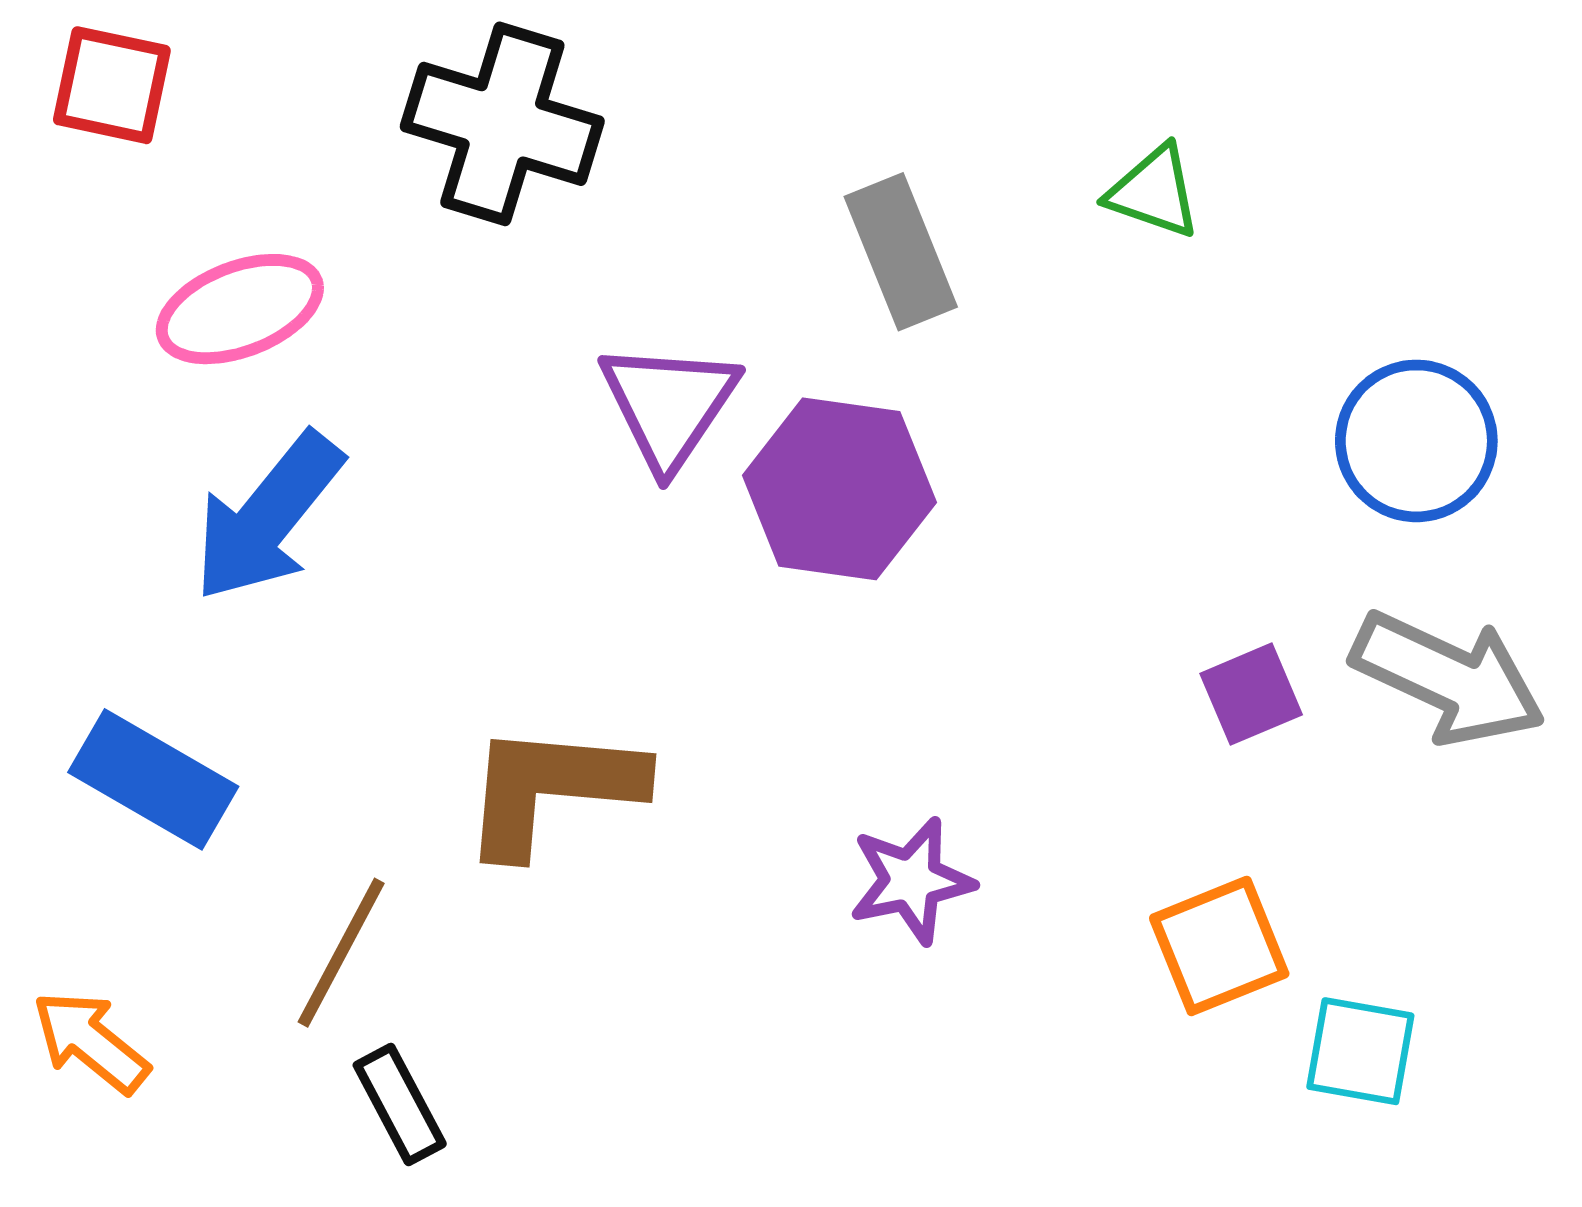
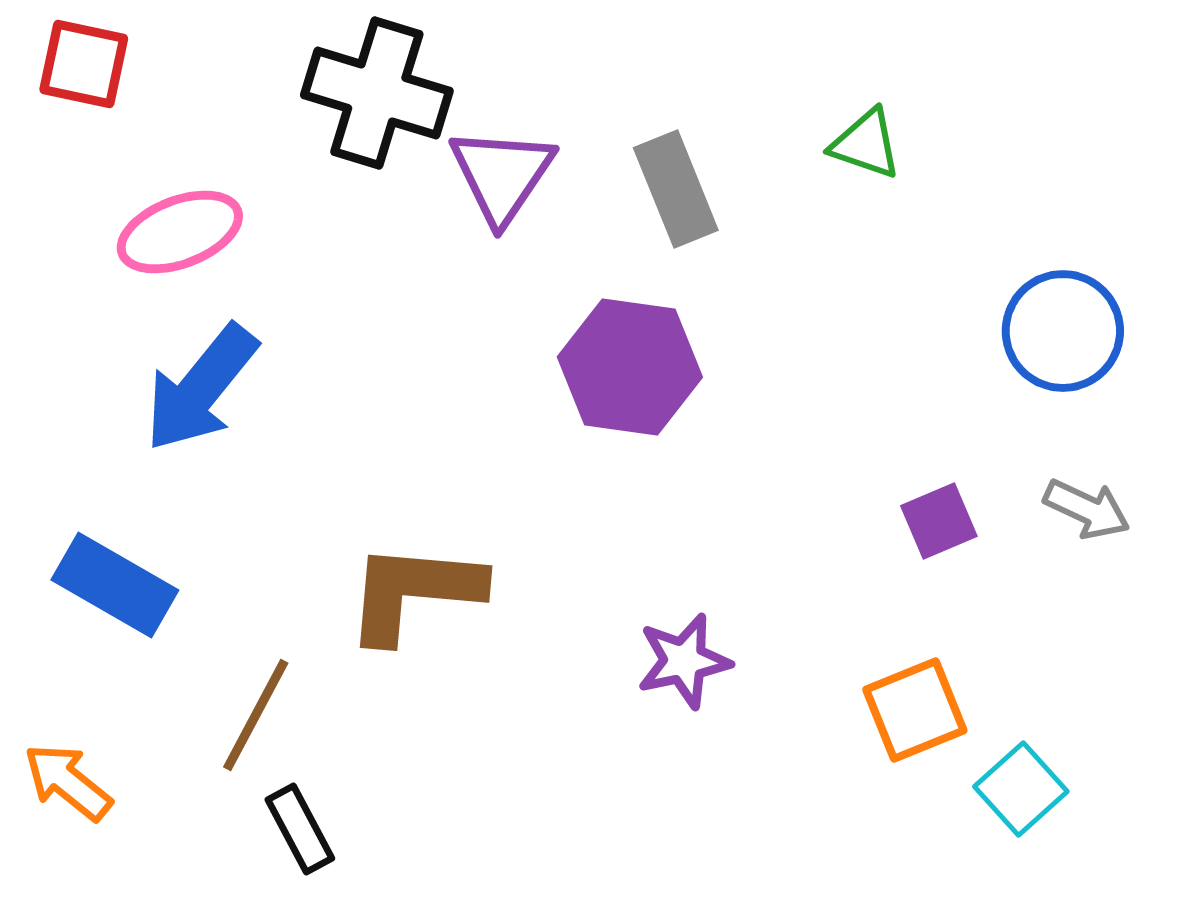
purple triangle: (669, 405) -> (502, 175), moved
gray arrow: (1448, 678) -> (1087, 509), size x0.6
cyan square: (1360, 1051) -> (1021, 789), turned 38

